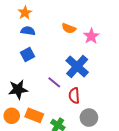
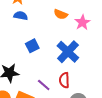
blue square: (28, 54) -> (32, 46), moved
purple line: (54, 82) -> (44, 85), moved

